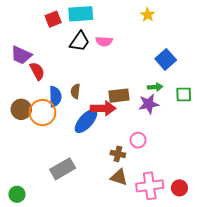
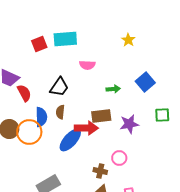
black trapezoid: (80, 41) -> (59, 87), moved
green arrow: (155, 87) -> (113, 89), moved

